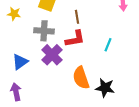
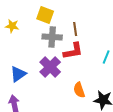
gray cross: (44, 31) -> (52, 37), moved
orange semicircle: (81, 78) -> (79, 90), size x0.7

